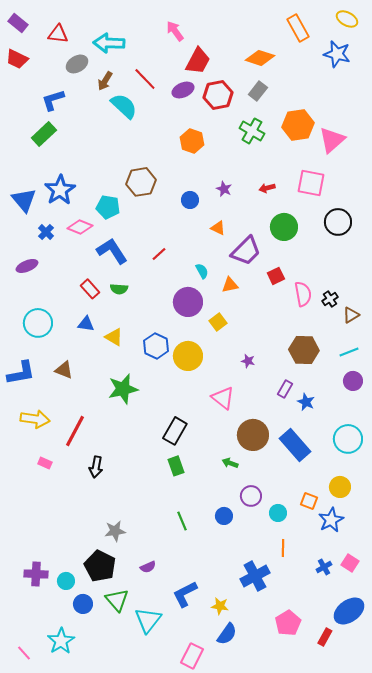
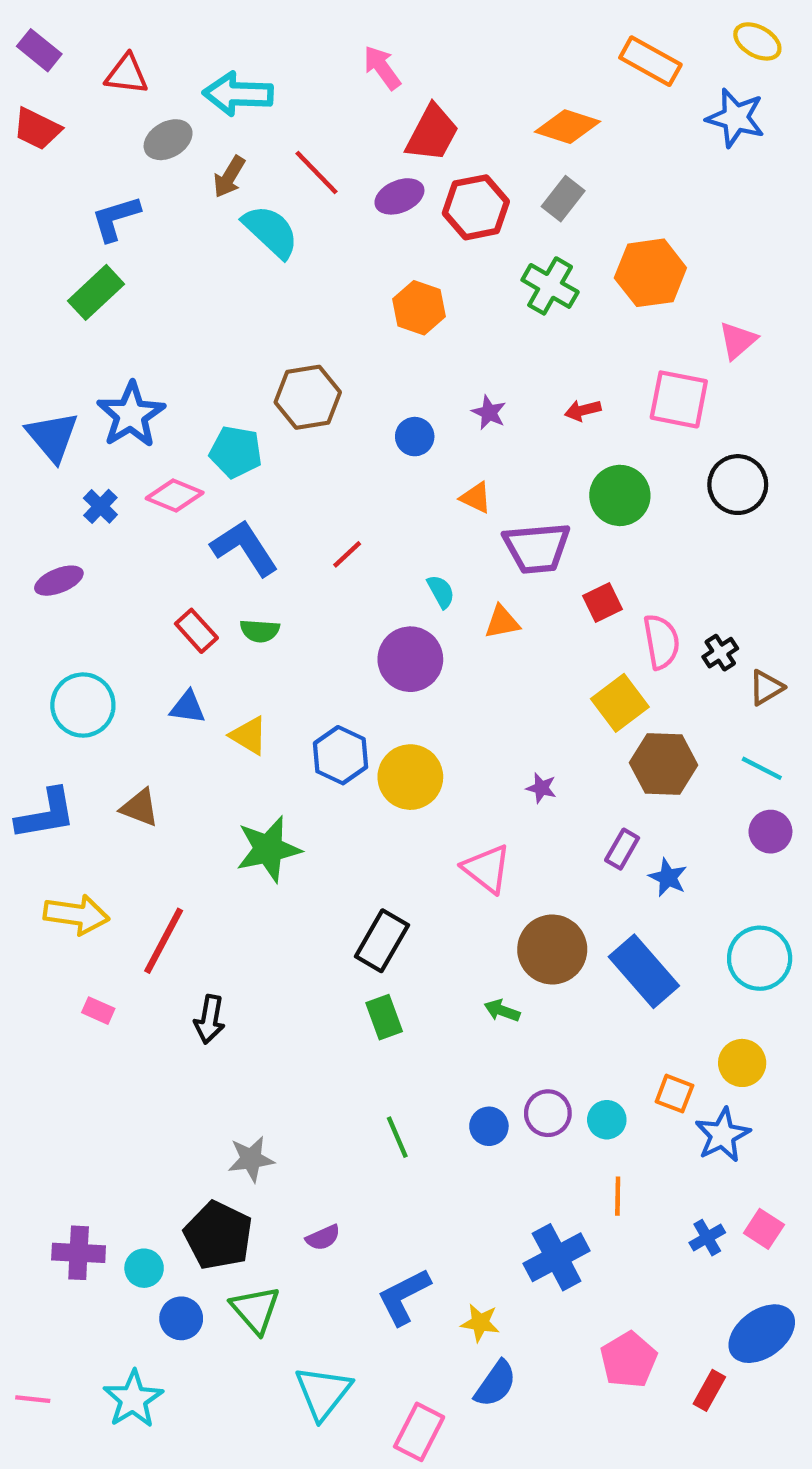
orange rectangle: (298, 28) -> (650, 61), turned -32
pink triangle: (332, 140) -> (738, 341), moved, size x0.7
purple trapezoid: (246, 251) -> (537, 548), turned 40
yellow square: (218, 322) -> (620, 703), moved, size x1.4
cyan line: (349, 352) -> (762, 768), turned 48
purple circle: (251, 496) -> (548, 1113), moved
cyan triangle: (148, 620) -> (323, 1393), moved
pink line: (24, 653) -> (33, 1399), moved, turned -42

